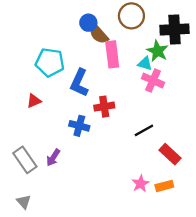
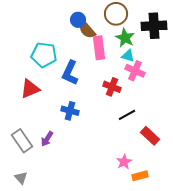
green star: (158, 51) -> (125, 38), moved
red triangle: (34, 101) -> (30, 89), size x1.5
red cross: (104, 107) -> (112, 87), moved, turned 30
orange rectangle: (164, 186) -> (140, 176), moved

